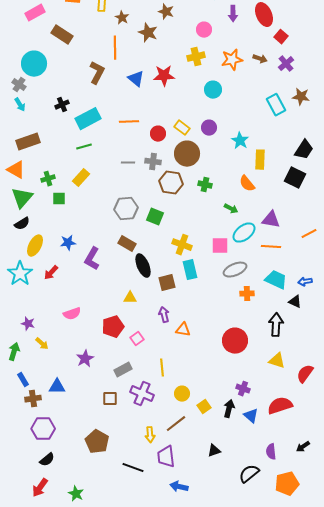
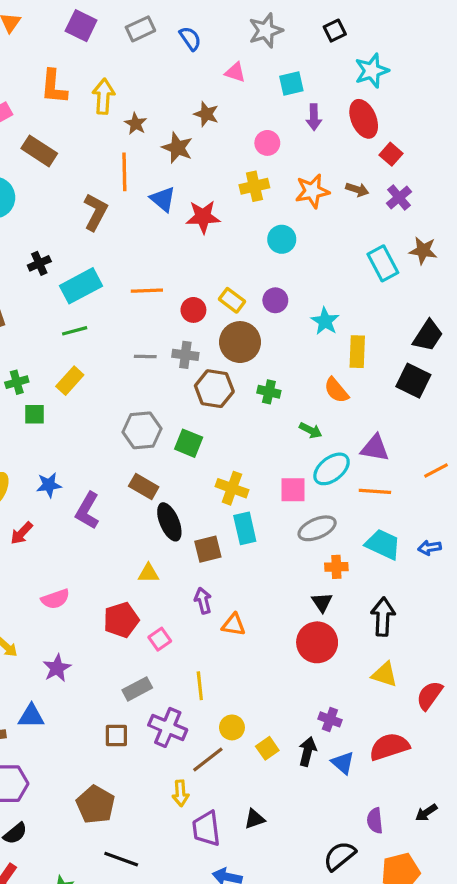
blue triangle: (136, 79) -> (163, 199), moved
black triangle: (295, 302) -> (322, 602), moved, turned 32
purple star: (85, 359) -> (57, 668), moved
brown line: (176, 424) -> (208, 760), moved
black triangle: (214, 451) -> (254, 819), moved
black line: (133, 468) -> (121, 859), moved

